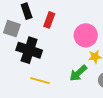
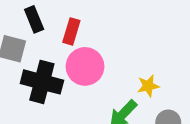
pink circle: (86, 35) -> (85, 66), moved

